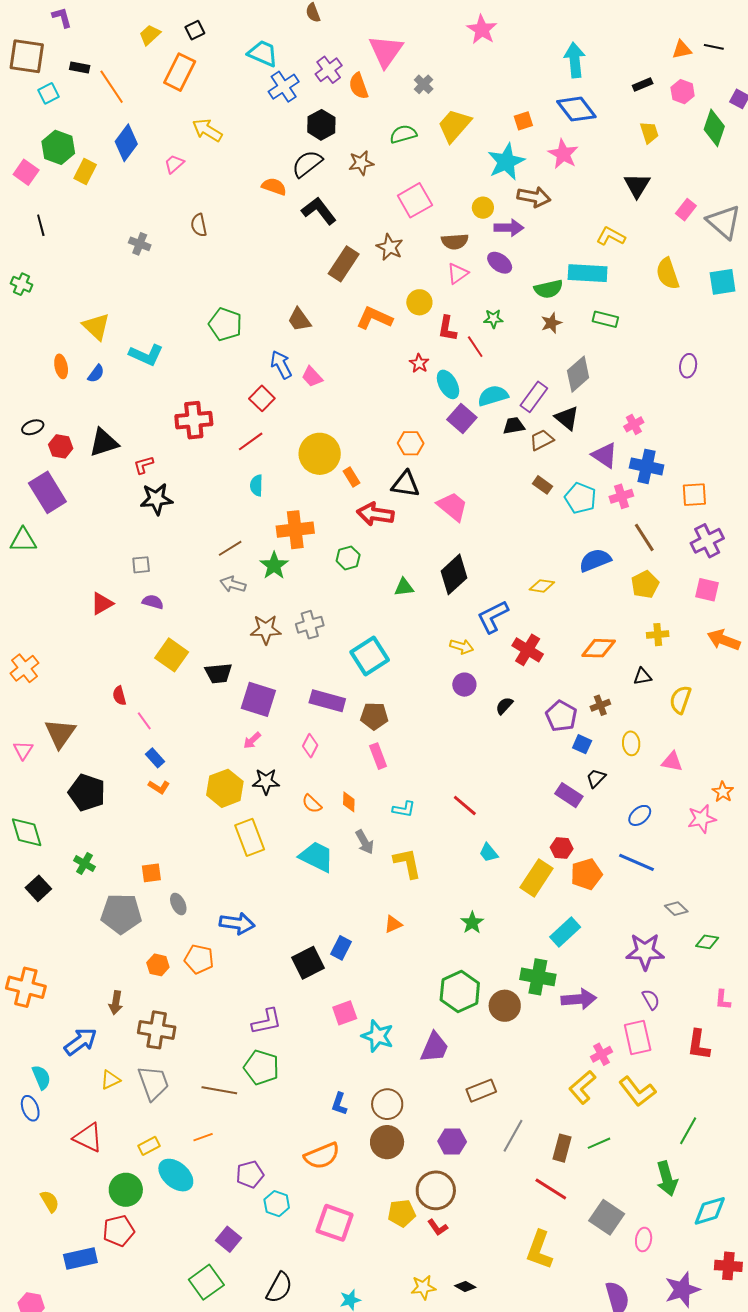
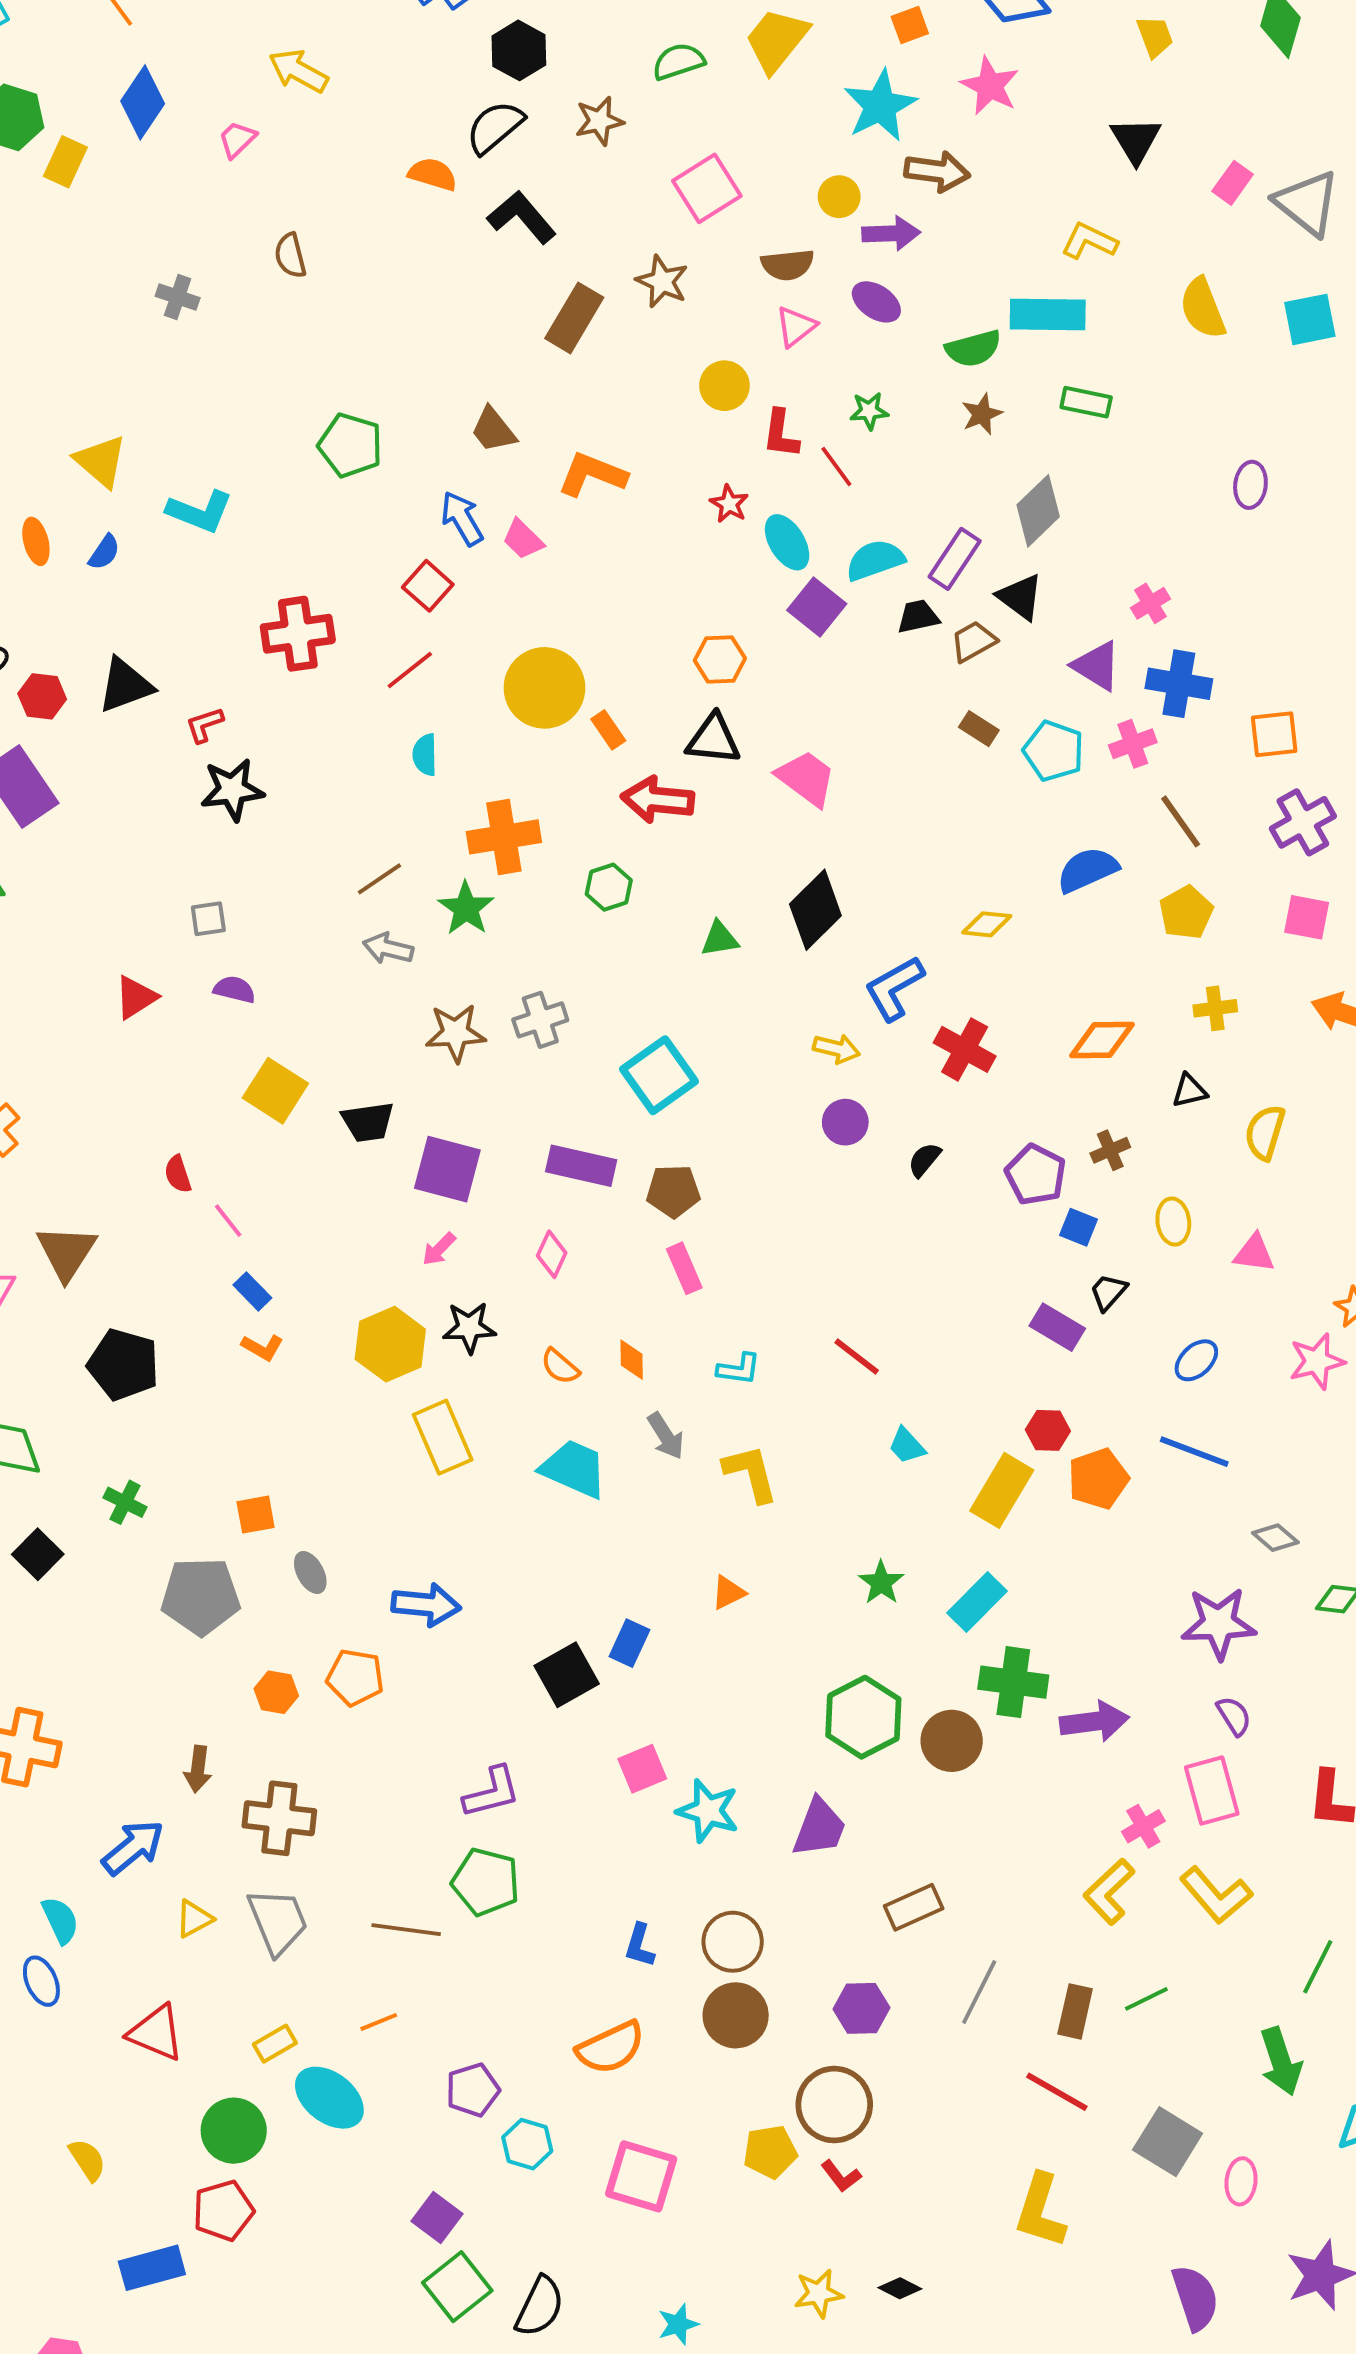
orange L-shape: (374, 318) -> (592, 474), moved
cyan rectangle: (565, 932) -> (977, 1602), moved
green square: (206, 1282) -> (457, 2287), moved

